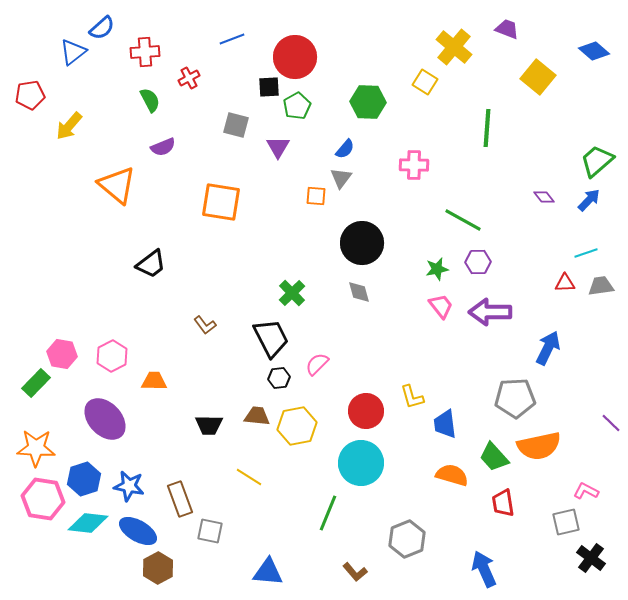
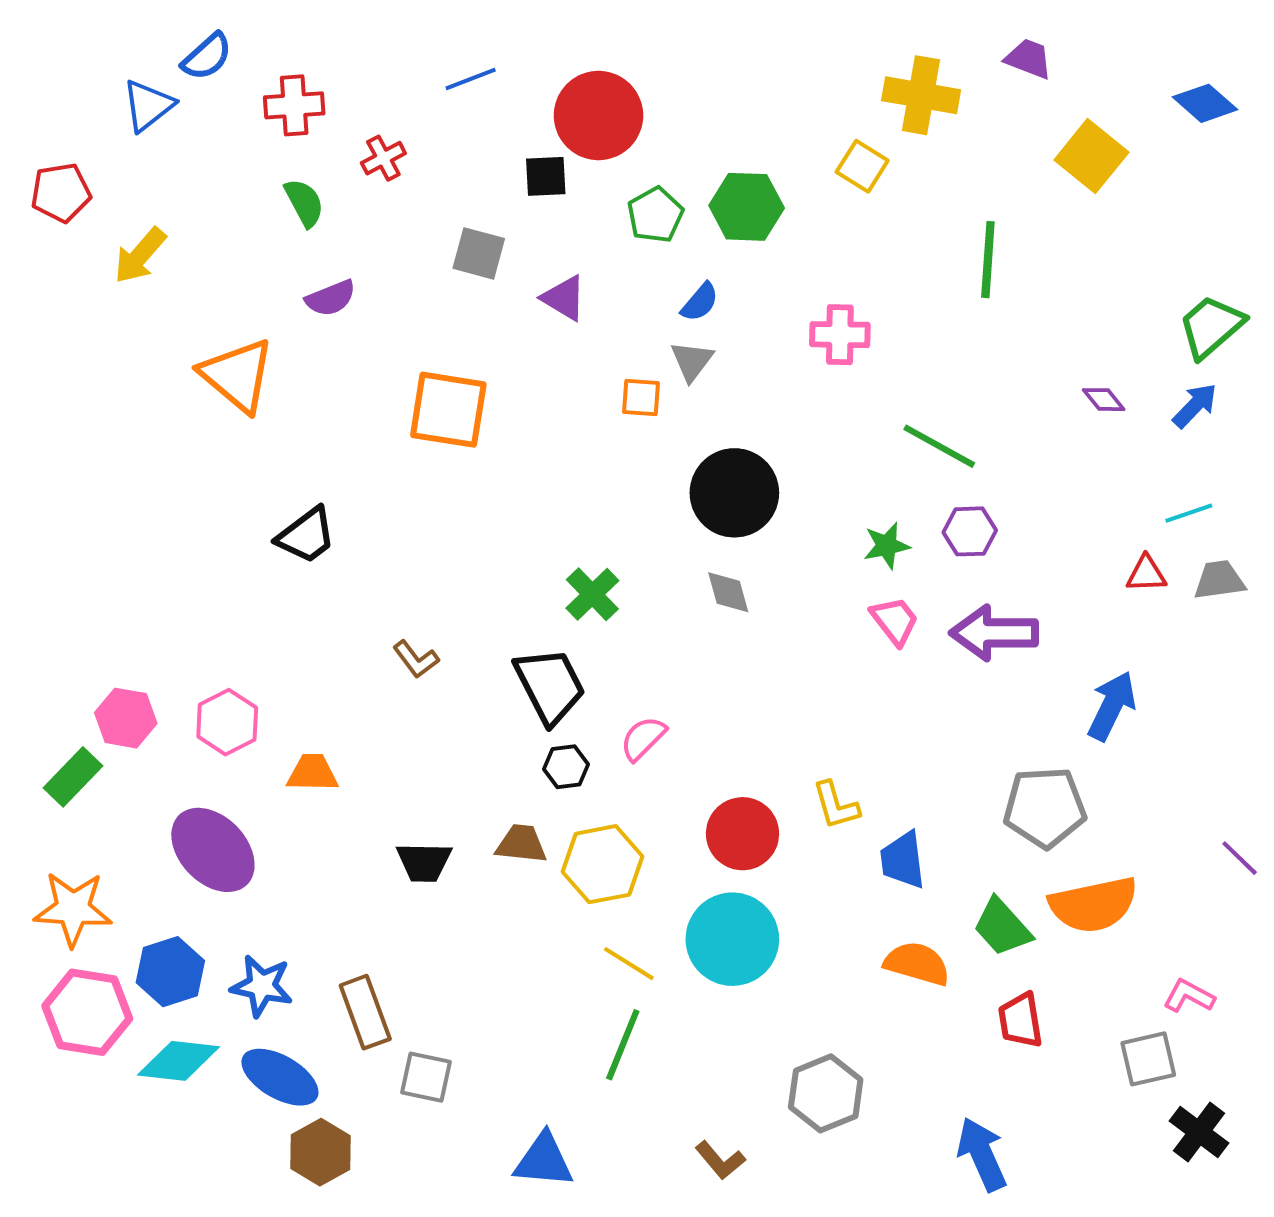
yellow cross: (454, 47) -> (921, 95), turned -30
green pentagon: (297, 106) -> (655, 215), moved
purple triangle: (278, 147) -> (564, 298), turned -30
yellow line: (249, 477) -> (629, 964), moved
green line: (328, 513) -> (623, 1045), moved

